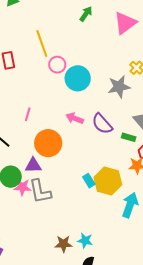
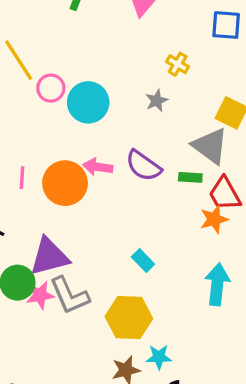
gray star: (119, 87) -> (157, 101), size x0.6
orange circle: (48, 143) -> (65, 183), moved
purple triangle: (33, 165) -> (49, 257), size x1.5
yellow hexagon: (108, 181) -> (129, 317), moved

